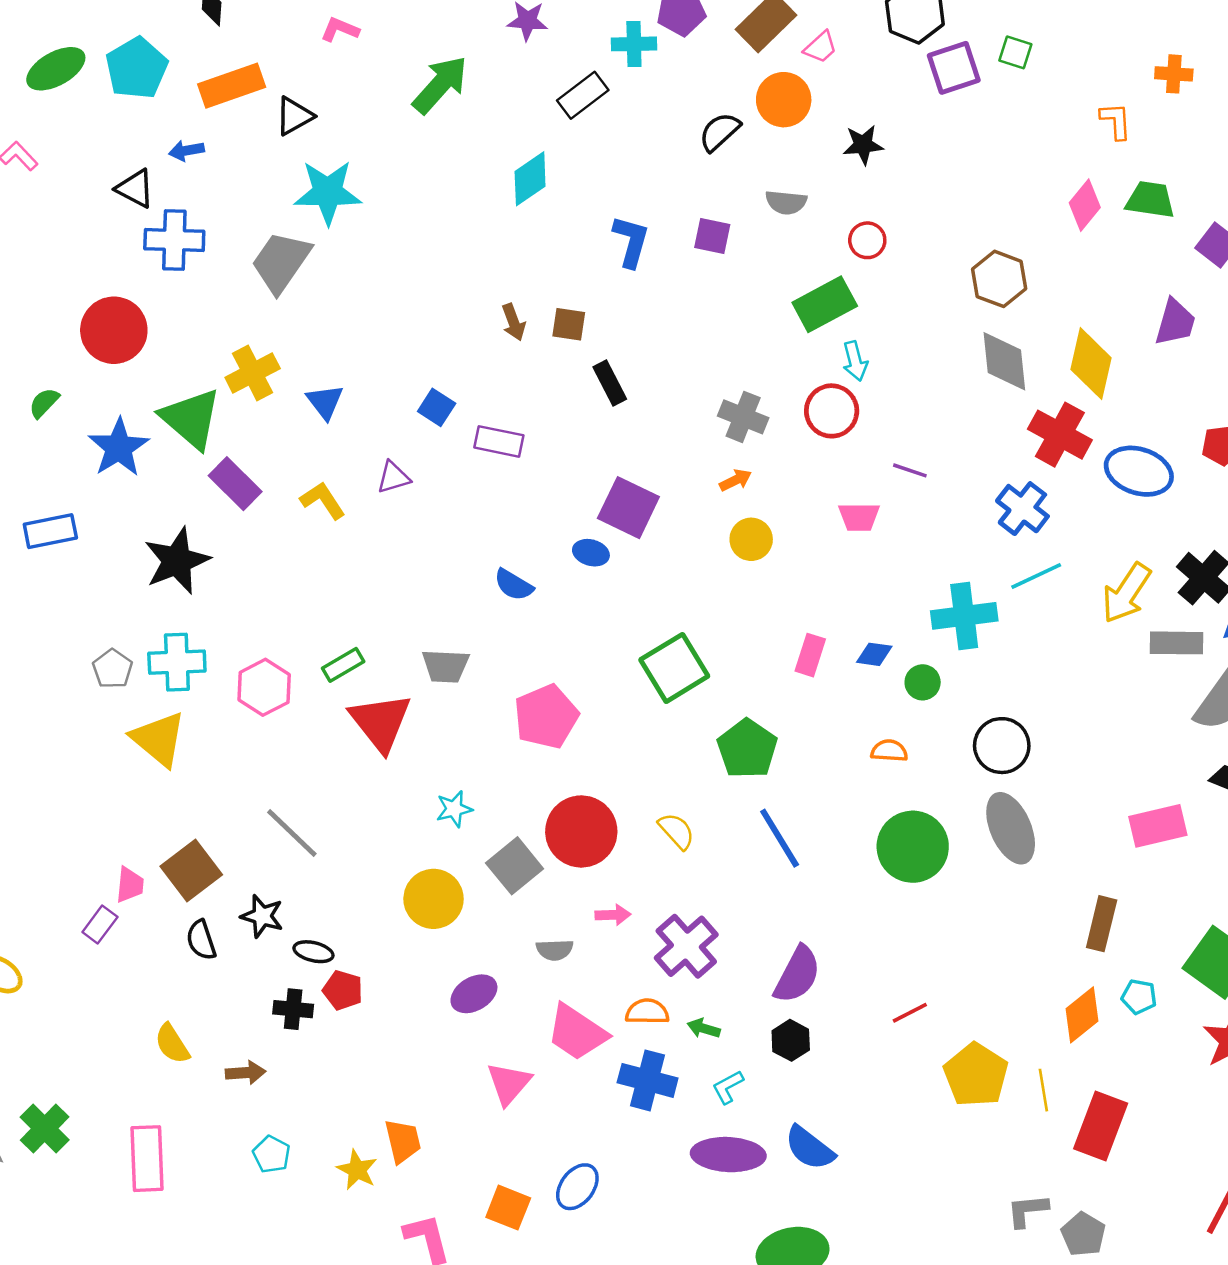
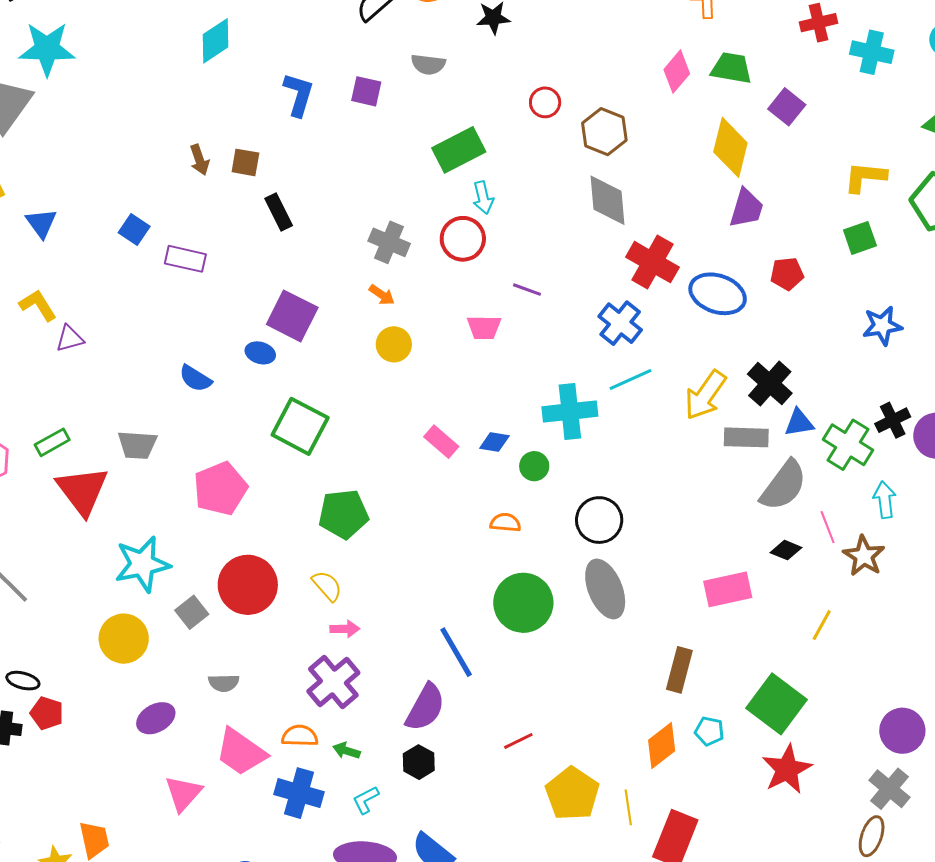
red circle: (867, 240) -> (545, 102), moved
purple trapezoid: (1175, 322) -> (746, 208), moved
yellow diamond: (1091, 364) -> (730, 147), moved
purple triangle: (393, 477) -> (70, 339), moved
orange arrow: (736, 480) -> (382, 295), turned 60
pink rectangle: (810, 655) -> (441, 442), turned -68
green square: (674, 668) -> (300, 426), moved, turned -32
green pentagon: (747, 749) -> (343, 514), moved, turned 30
cyan star: (454, 809) -> (142, 564), size x1.8
blue line: (780, 838) -> (456, 652), moved
gray square: (515, 866) -> (192, 612), size x0.7
pink arrow: (613, 915) -> (345, 629), moved

